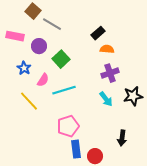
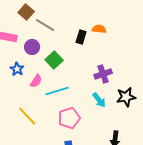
black rectangle: (98, 33) -> (81, 37), moved, turned -32
orange semicircle: (107, 49) -> (99, 29), moved
yellow line: (29, 101) -> (27, 116), moved
pink pentagon: (68, 126) -> (69, 118), moved

